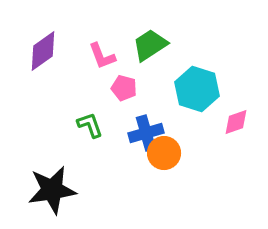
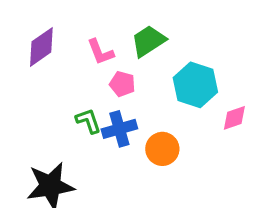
blue cross: (146, 133) -> (119, 129), moved

